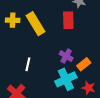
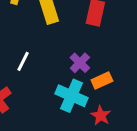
cyan cross: (66, 79) -> (72, 96), turned 35

